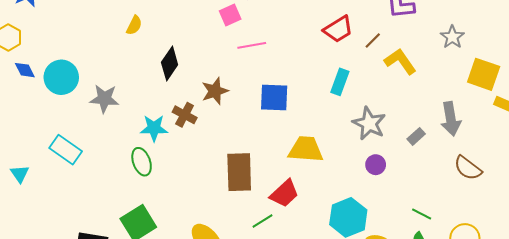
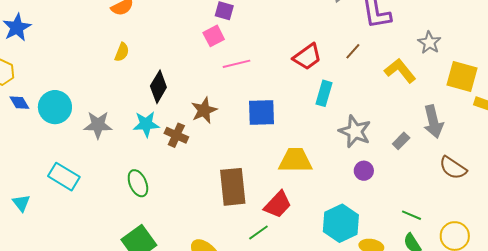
red trapezoid: (338, 29) -> (307, 57), moved
yellow L-shape: (400, 61) -> (400, 71), moved
cyan star: (154, 128) -> (146, 124), moved

